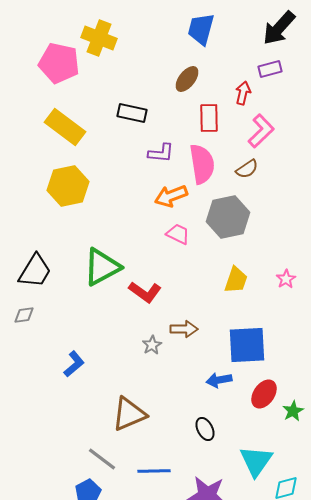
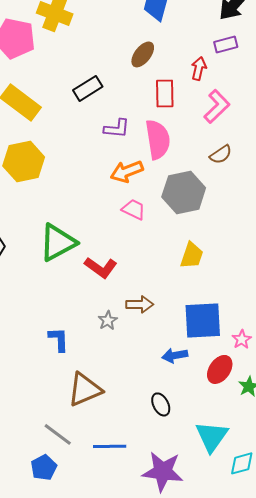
black rectangle: (132, 113) -> (88, 88), turned -44
brown semicircle: (247, 169) -> (221, 154), moved
pink star: (286, 279) -> (242, 339), moved
blue L-shape: (74, 364) -> (59, 339), moved, turned -52

